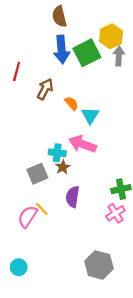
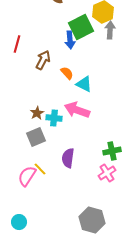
blue arrow: (62, 49) -> (70, 40), moved, size x0.7
cyan triangle: (90, 115) -> (84, 84), turned -36
brown star: (63, 167) -> (37, 113), moved

